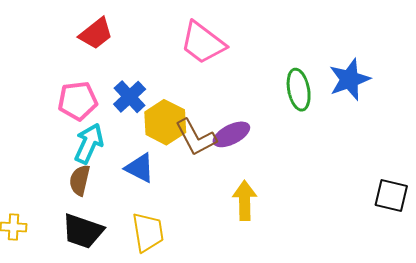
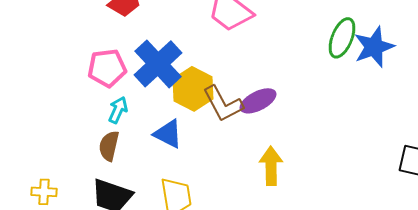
green ellipse: (299, 90) -> (342, 38), moved, turned 33
blue cross: (130, 97) -> (158, 64), size x1.5
cyan arrow: (89, 144) -> (118, 110), size x0.7

